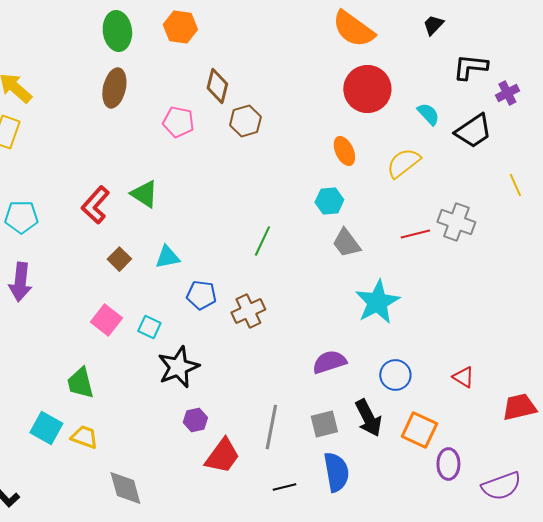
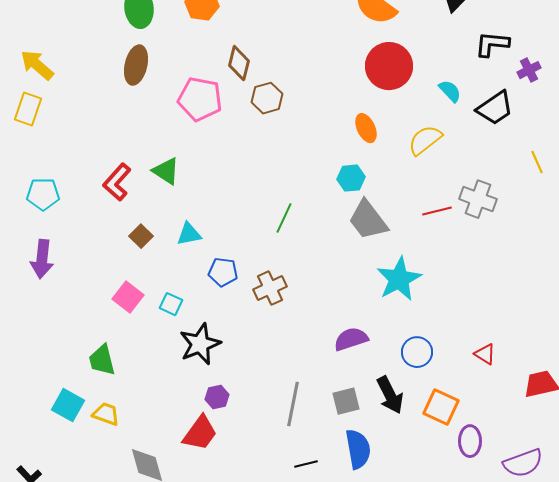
pink pentagon: (178, 122) -> (200, 99), size x1.4
gray trapezoid: (346, 243) -> (368, 220), size x1.4
red trapezoid: (222, 456) -> (200, 433), moved

